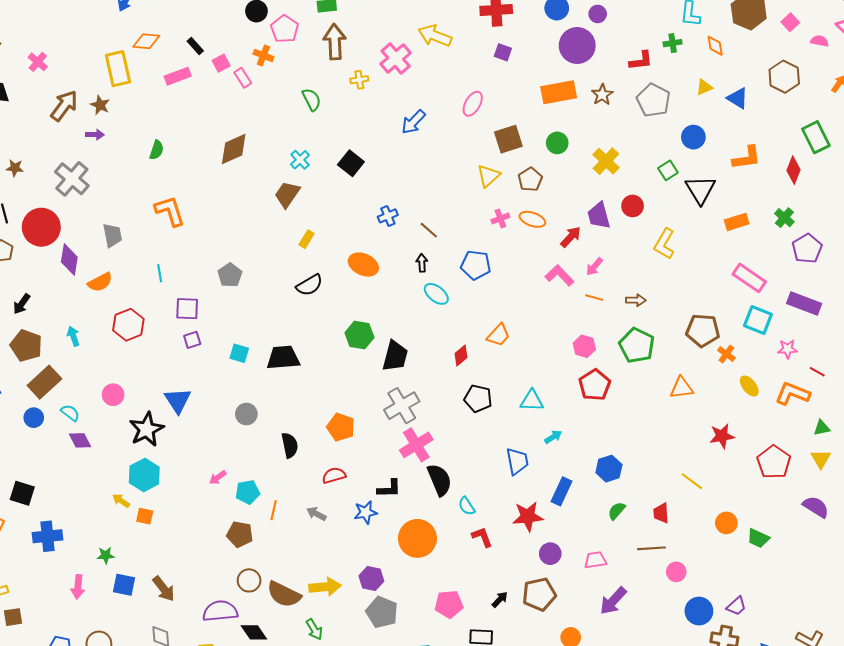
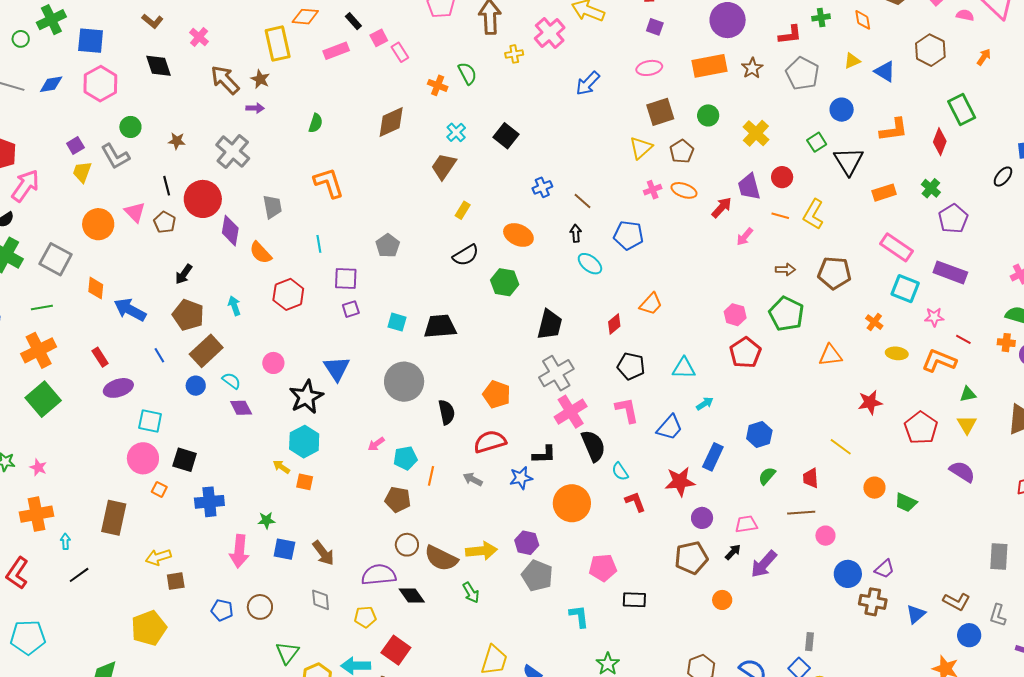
orange cross: (263, 55) -> (438, 85), moved
pink ellipse: (473, 104) -> (649, 68), moved, turned 50
brown arrow: (64, 106) -> (225, 80), turned -80
blue arrow: (413, 122) -> (588, 83), moved
pink L-shape: (559, 275) -> (627, 410), moved, turned 32
orange semicircle: (100, 282) -> (260, 253), turned 75
orange line: (594, 298) -> (780, 216), moved
brown pentagon: (703, 330) -> (834, 273), moved
green hexagon: (359, 335) -> (505, 282), moved
yellow ellipse: (749, 386) -> (897, 353), turned -45
gray circle: (246, 414) -> (404, 382), size x1.8
blue trapezoid: (517, 461) -> (670, 427), turned 52
red semicircle: (334, 475) -> (490, 442), size x1.4
pink arrow: (78, 587) -> (239, 551), size x1.4
black arrow: (500, 599) -> (733, 552), moved

